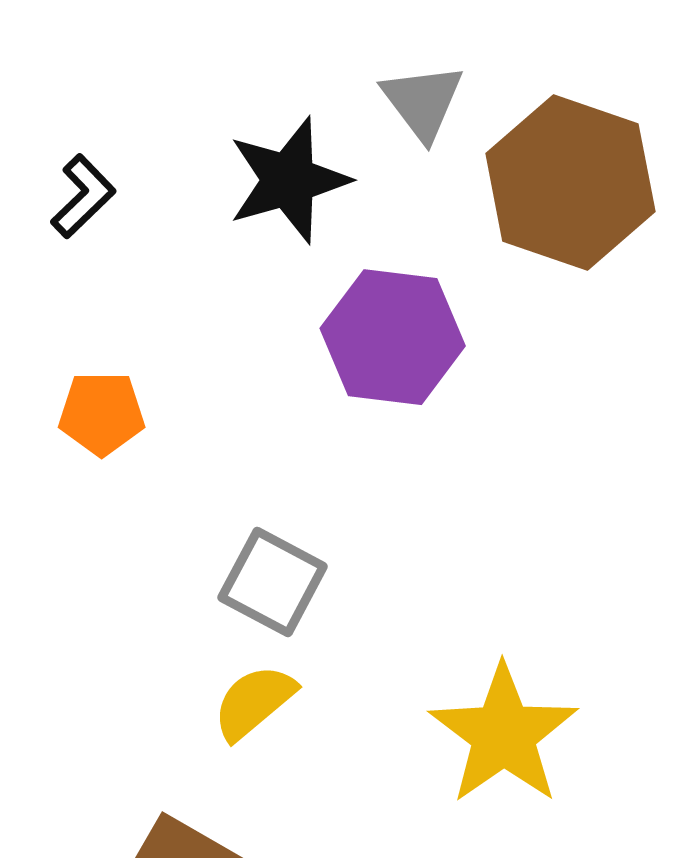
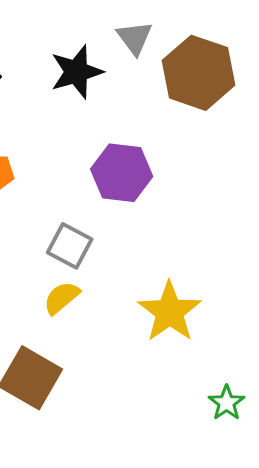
purple hexagon: (393, 337) -> (122, 173), moved

